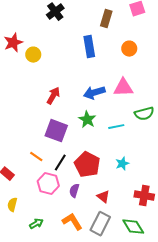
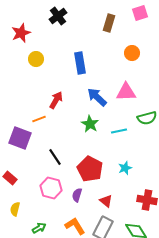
red star: (13, 43) -> (21, 33), moved
blue rectangle: (89, 47) -> (80, 63), moved
blue arrow: (94, 93) -> (97, 97), turned 60
purple square: (56, 131) -> (20, 138), moved
orange line: (36, 157) -> (39, 119), moved, turned -56
black line: (60, 163) -> (55, 157), moved, turned -66

